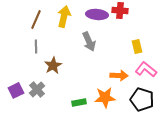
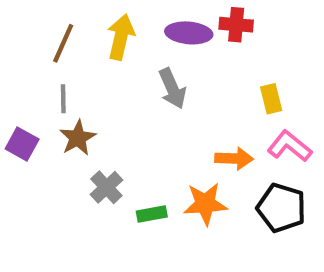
brown star: (53, 65) -> (78, 138), moved
gray cross: (37, 89) -> (106, 187), moved
purple square: (16, 90) -> (22, 144), moved, turned -35

